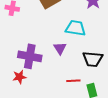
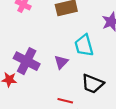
cyan trapezoid: (75, 28) -> (84, 45), turned -130

